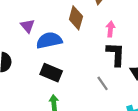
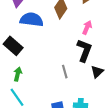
black rectangle: (51, 73) -> (13, 46), moved

